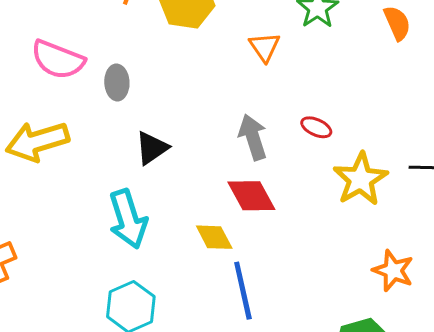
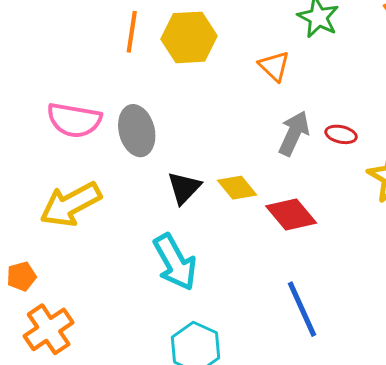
gray ellipse: (117, 82) -> (137, 131), size x1.4
gray arrow: (253, 137) -> (294, 133), moved, turned 54
yellow diamond: (214, 237) -> (237, 188), moved

